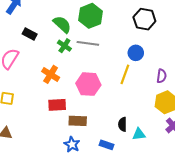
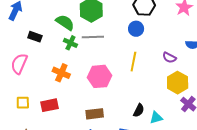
blue circle: (136, 53) -> (136, 29), moved
purple semicircle: (162, 76) -> (169, 58), turned 120
red rectangle: (57, 105) -> (50, 105), moved
black semicircle: (123, 124) -> (139, 110), turned -144

